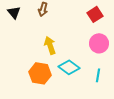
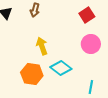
cyan line: (98, 75) -> (91, 87), moved

